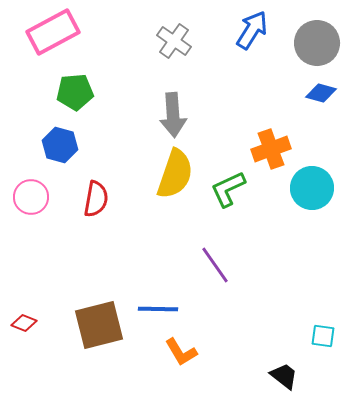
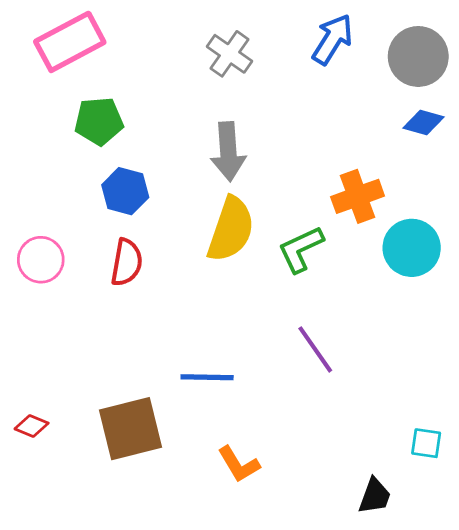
blue hexagon: (60, 145) -> (125, 191), moved
purple line: (215, 265) -> (315, 349), moved
blue line: (158, 309) -> (207, 377), moved
black trapezoid: (284, 376) -> (375, 496), turned 72

